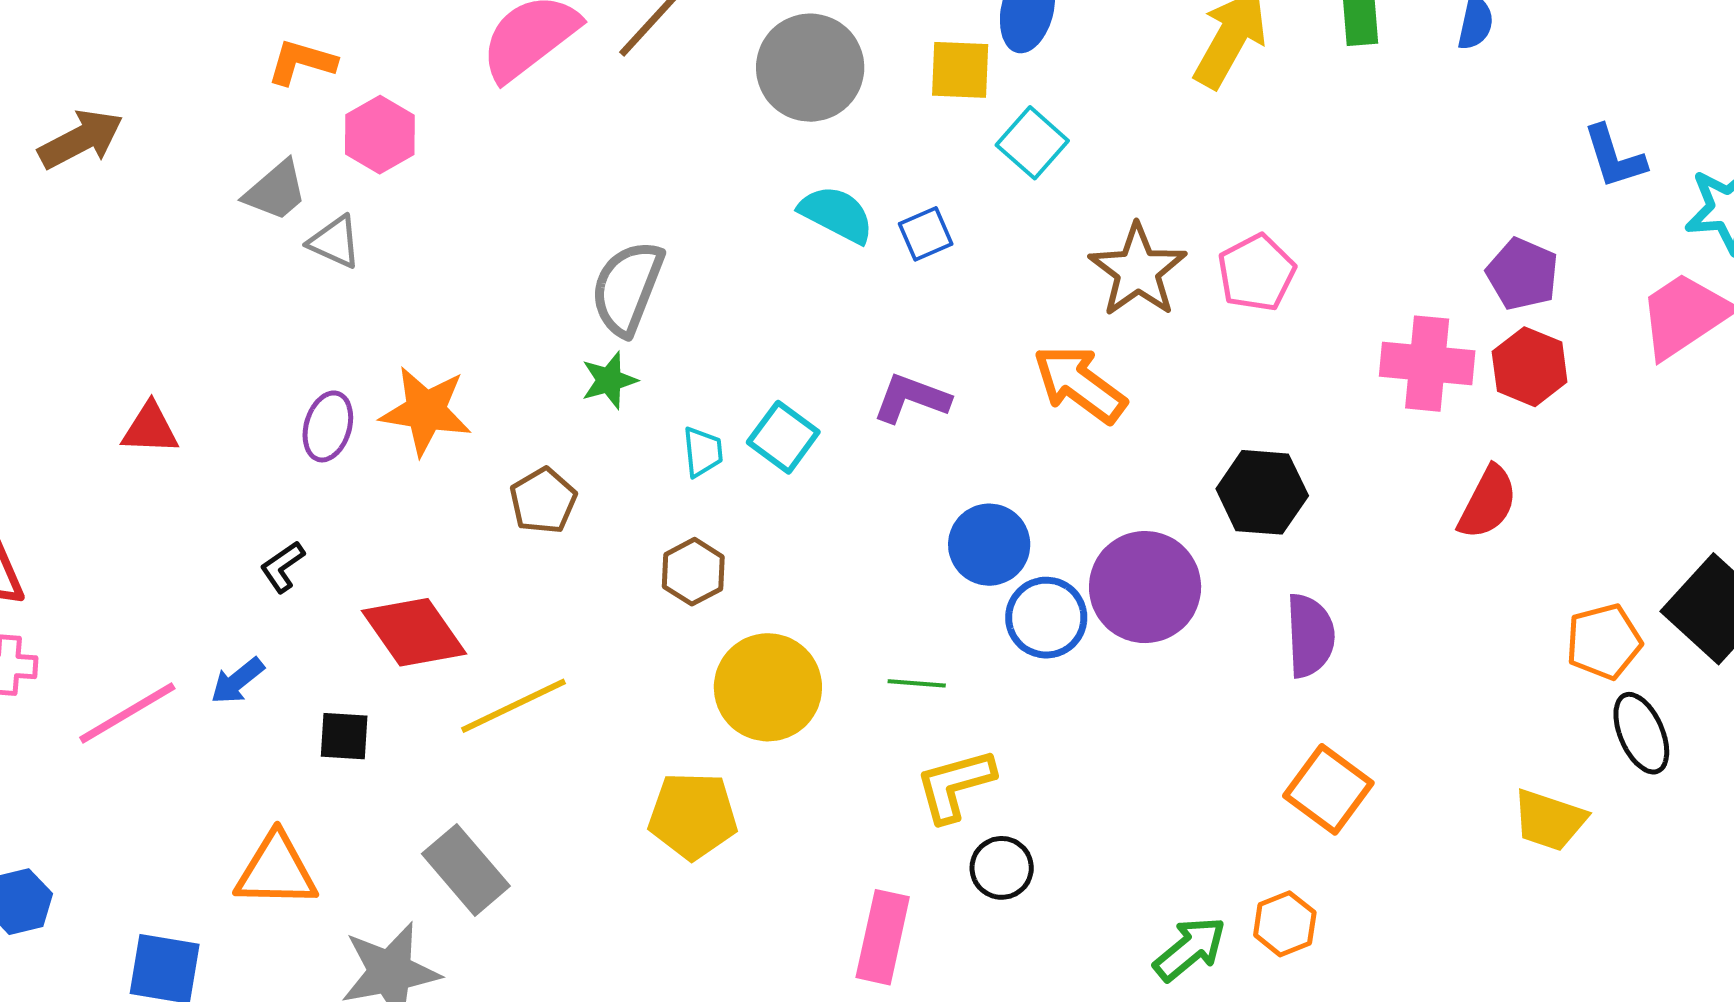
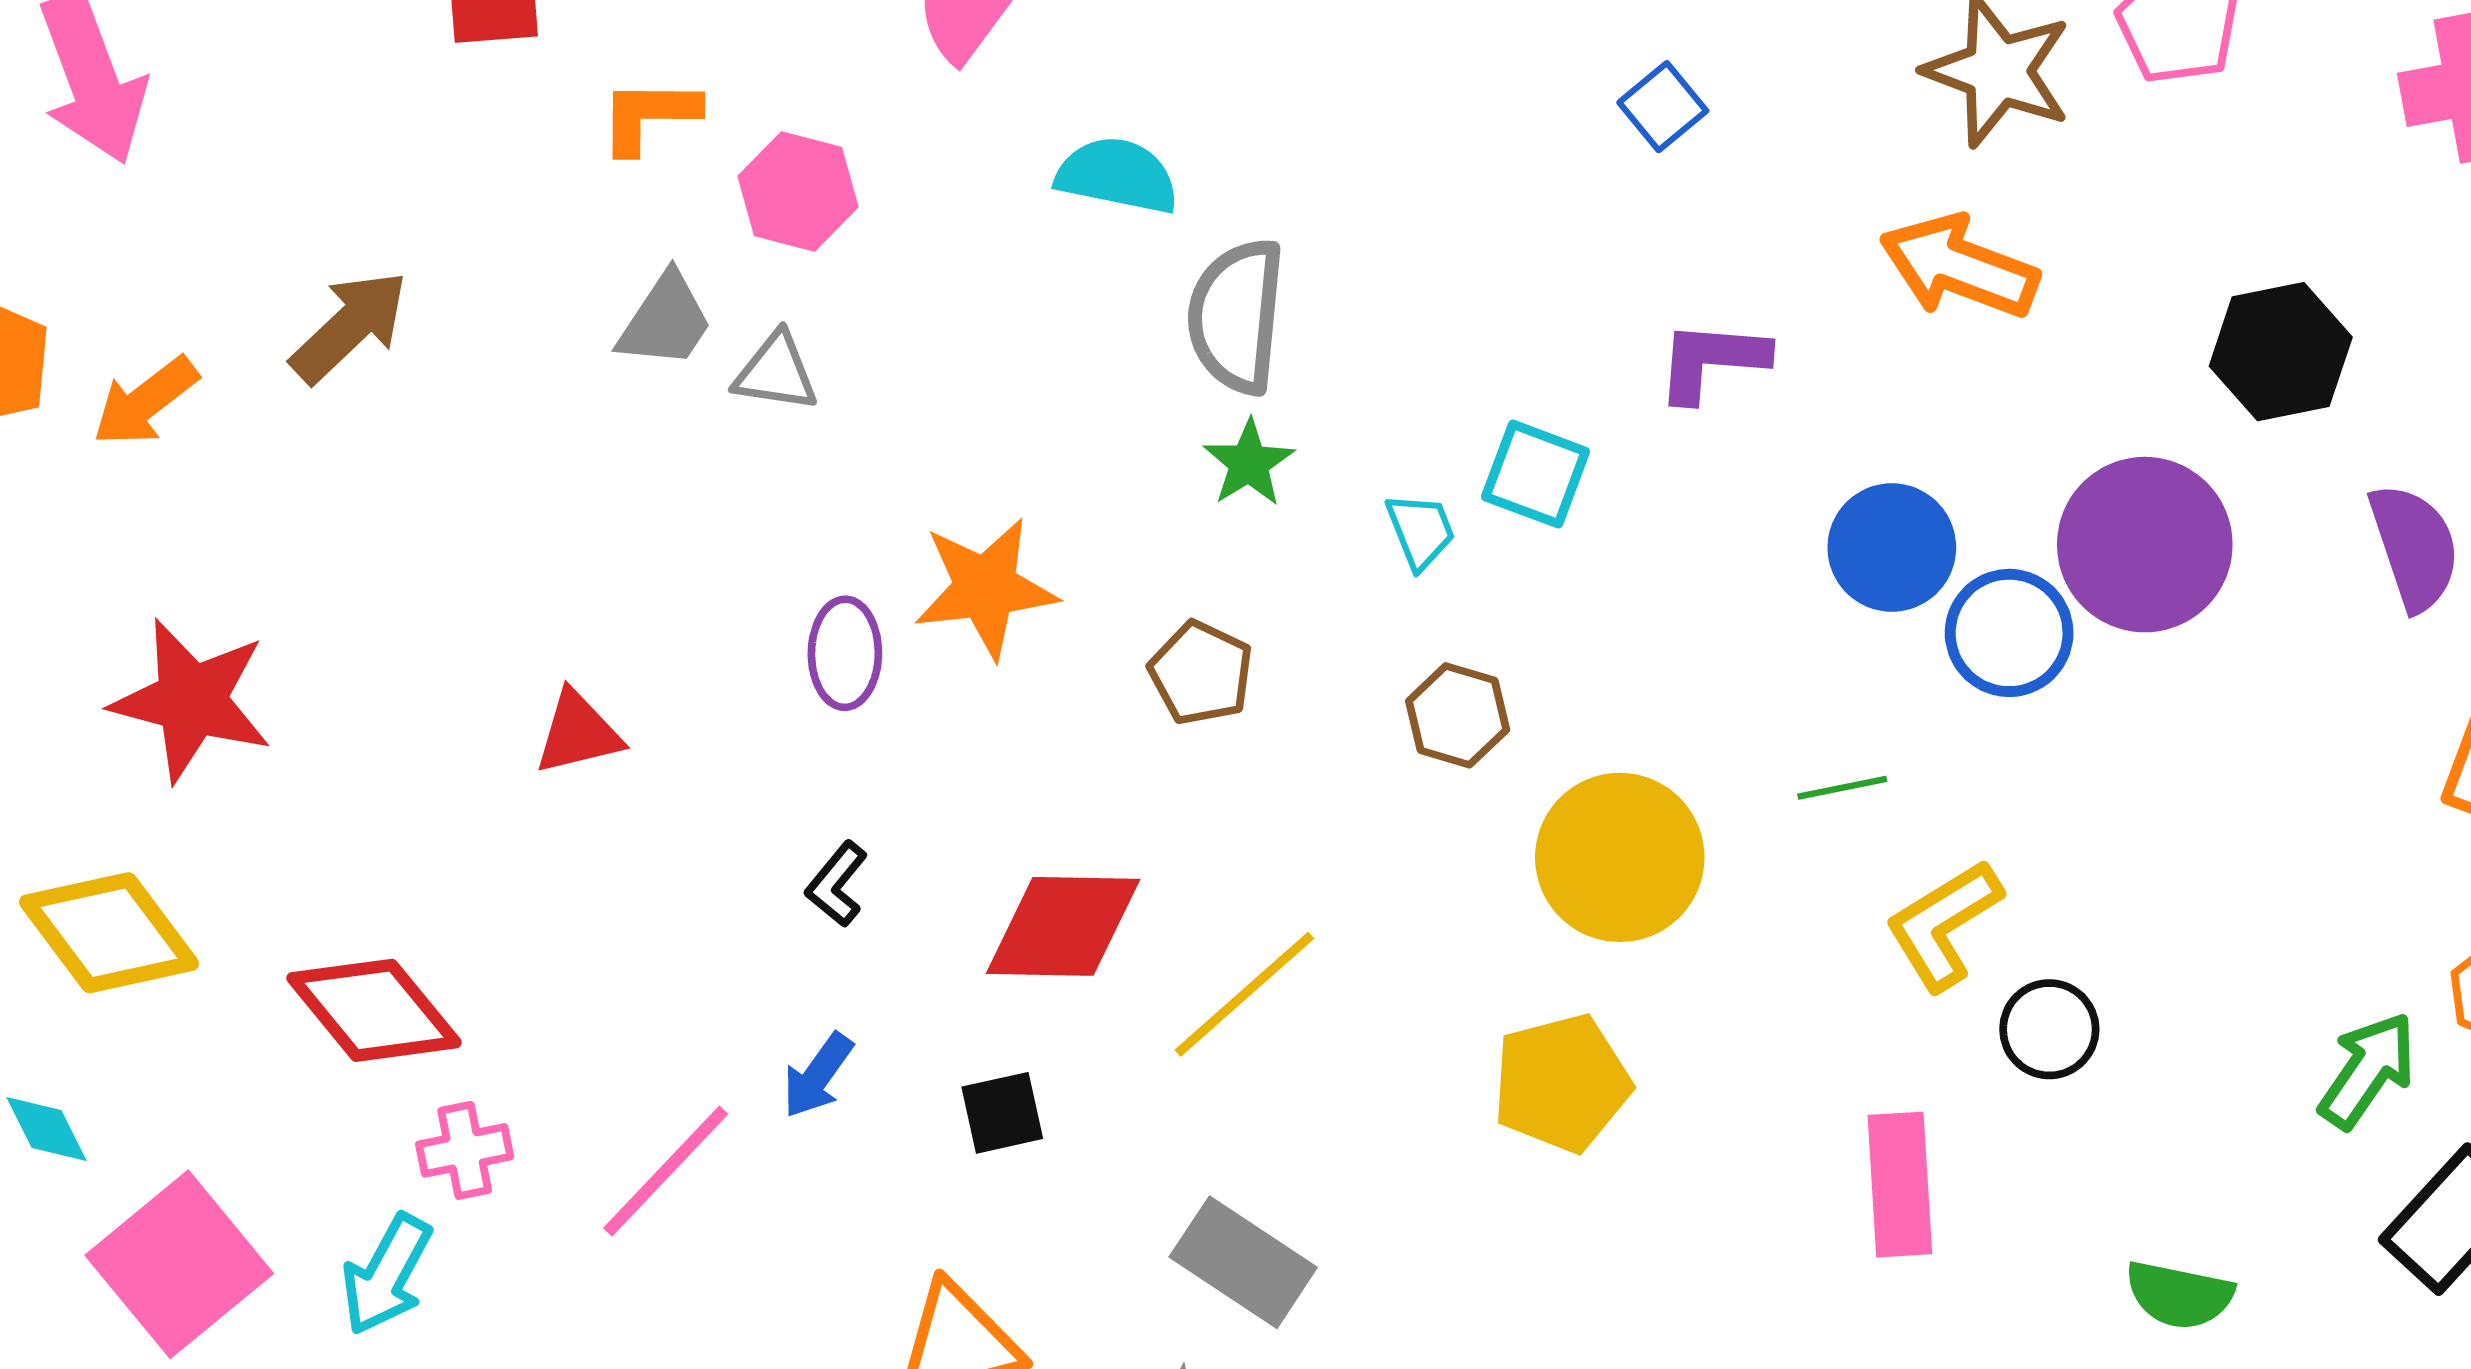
cyan semicircle: (836, 214) -> (1117, 175), moved
red diamond: (414, 632) -> (1063, 926), turned -38

